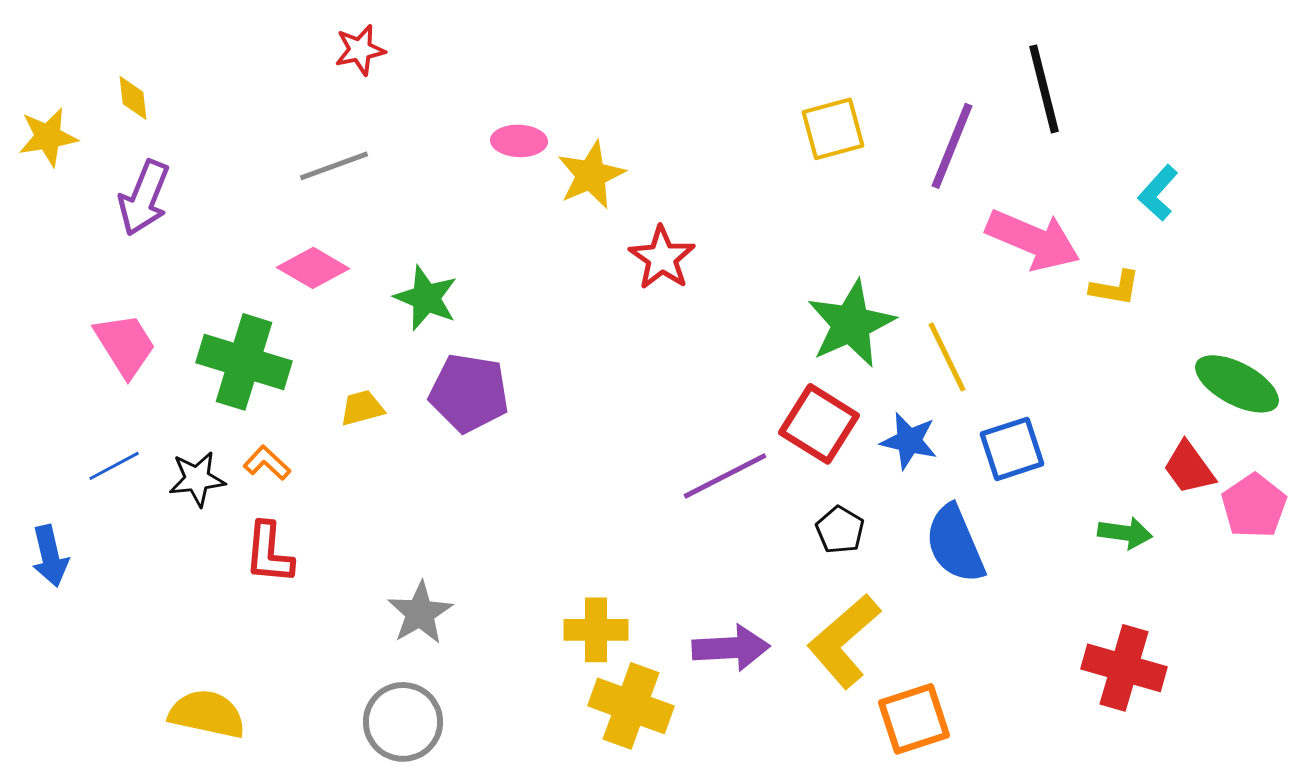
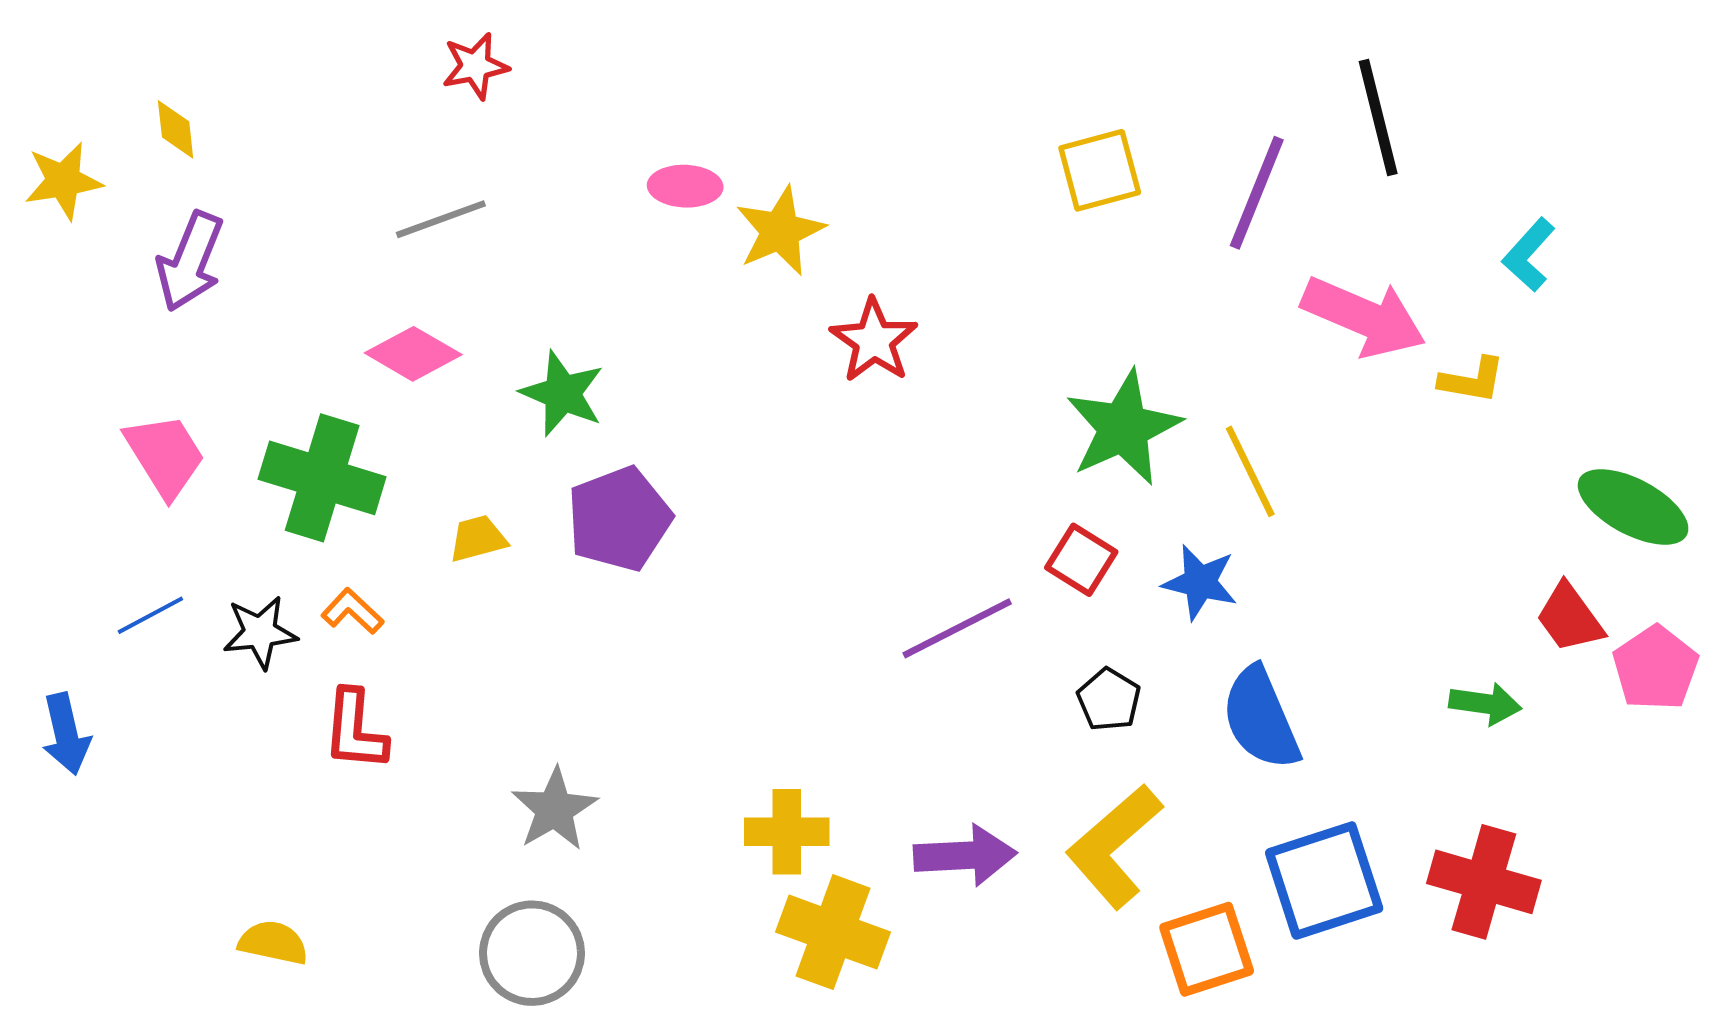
purple pentagon: (469, 393) -> (619, 519), turned -30
red square: (819, 424) -> (1081, 560), size x0.7
blue square: (1012, 449) -> (1324, 881), moved, size x1.4
yellow semicircle: (207, 714) -> (273, 943), size x0.7

